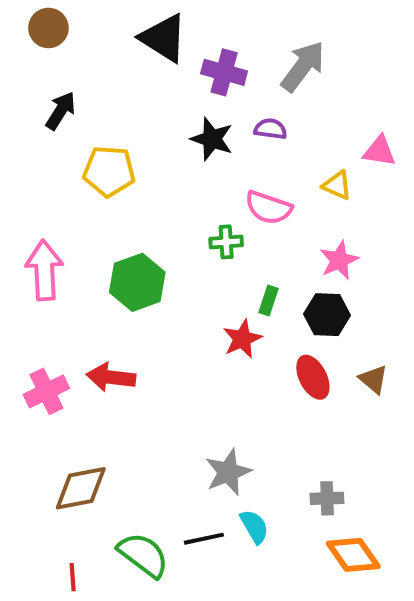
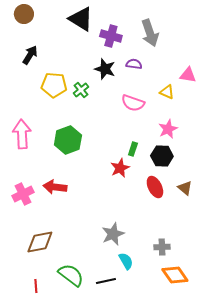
gray arrow: (303, 66) -> (150, 33), turned 124
green cross: (226, 242) -> (81, 90), moved, turned -35
black line: (204, 539) -> (106, 281), moved

